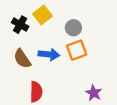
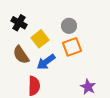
yellow square: (42, 15) -> (40, 39), moved
blue arrow: (49, 54) -> (46, 62), moved, turned 138

